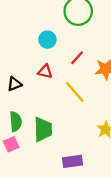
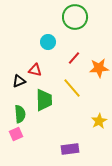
red triangle: (45, 71) -> (35, 70), moved
green trapezoid: (43, 129) -> (44, 100), moved

